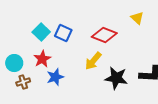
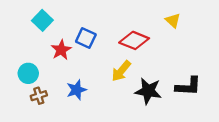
cyan square: (41, 32) -> (42, 20), moved
red star: (42, 59) -> (61, 50), moved

